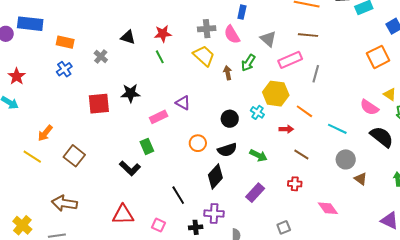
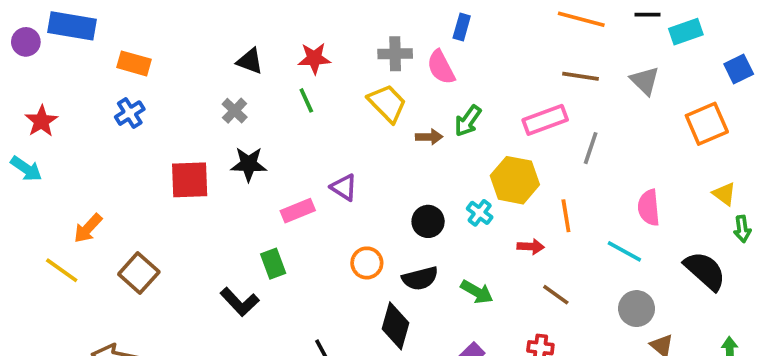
gray triangle: (268, 39) -> (645, 81), moved
gray cross: (101, 56) -> (235, 111), moved
brown arrow: (228, 73) -> (429, 137), turned 96
pink semicircle: (369, 107) -> (649, 208), moved, turned 48
orange line: (304, 111) -> (566, 216), turned 42
black diamond: (215, 176) -> (396, 326), turned -30

